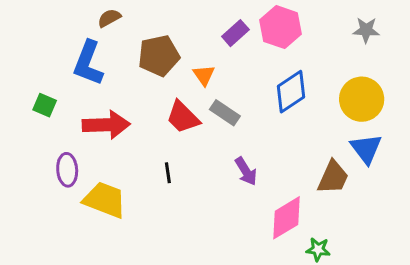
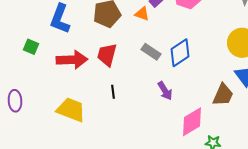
orange triangle: (204, 75) -> (142, 14), moved, turned -35
blue diamond: (291, 92) -> (180, 53), moved
red trapezoid: (183, 117) -> (107, 55), moved, turned 60
purple ellipse: (67, 170) -> (15, 101), moved

